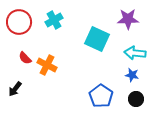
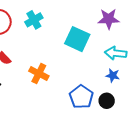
orange cross: (47, 65) -> (39, 73), moved
black circle: (136, 99) -> (107, 101), moved

